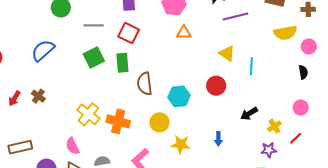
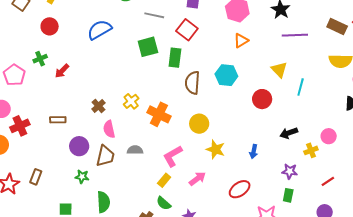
orange triangle: (184, 33) -> (241, 41), turned -42
brown cross: (38, 96) -> (98, 106), moved
cyan hexagon: (179, 96) -> (226, 75), moved
pink circle: (301, 108) -> (329, 136), moved
yellow cross: (88, 114) -> (131, 101), size x0.7
red line: (296, 138) -> (328, 181), moved
brown rectangle: (20, 147) -> (58, 120), size x0.7
purple star: (269, 150) -> (290, 171), moved

